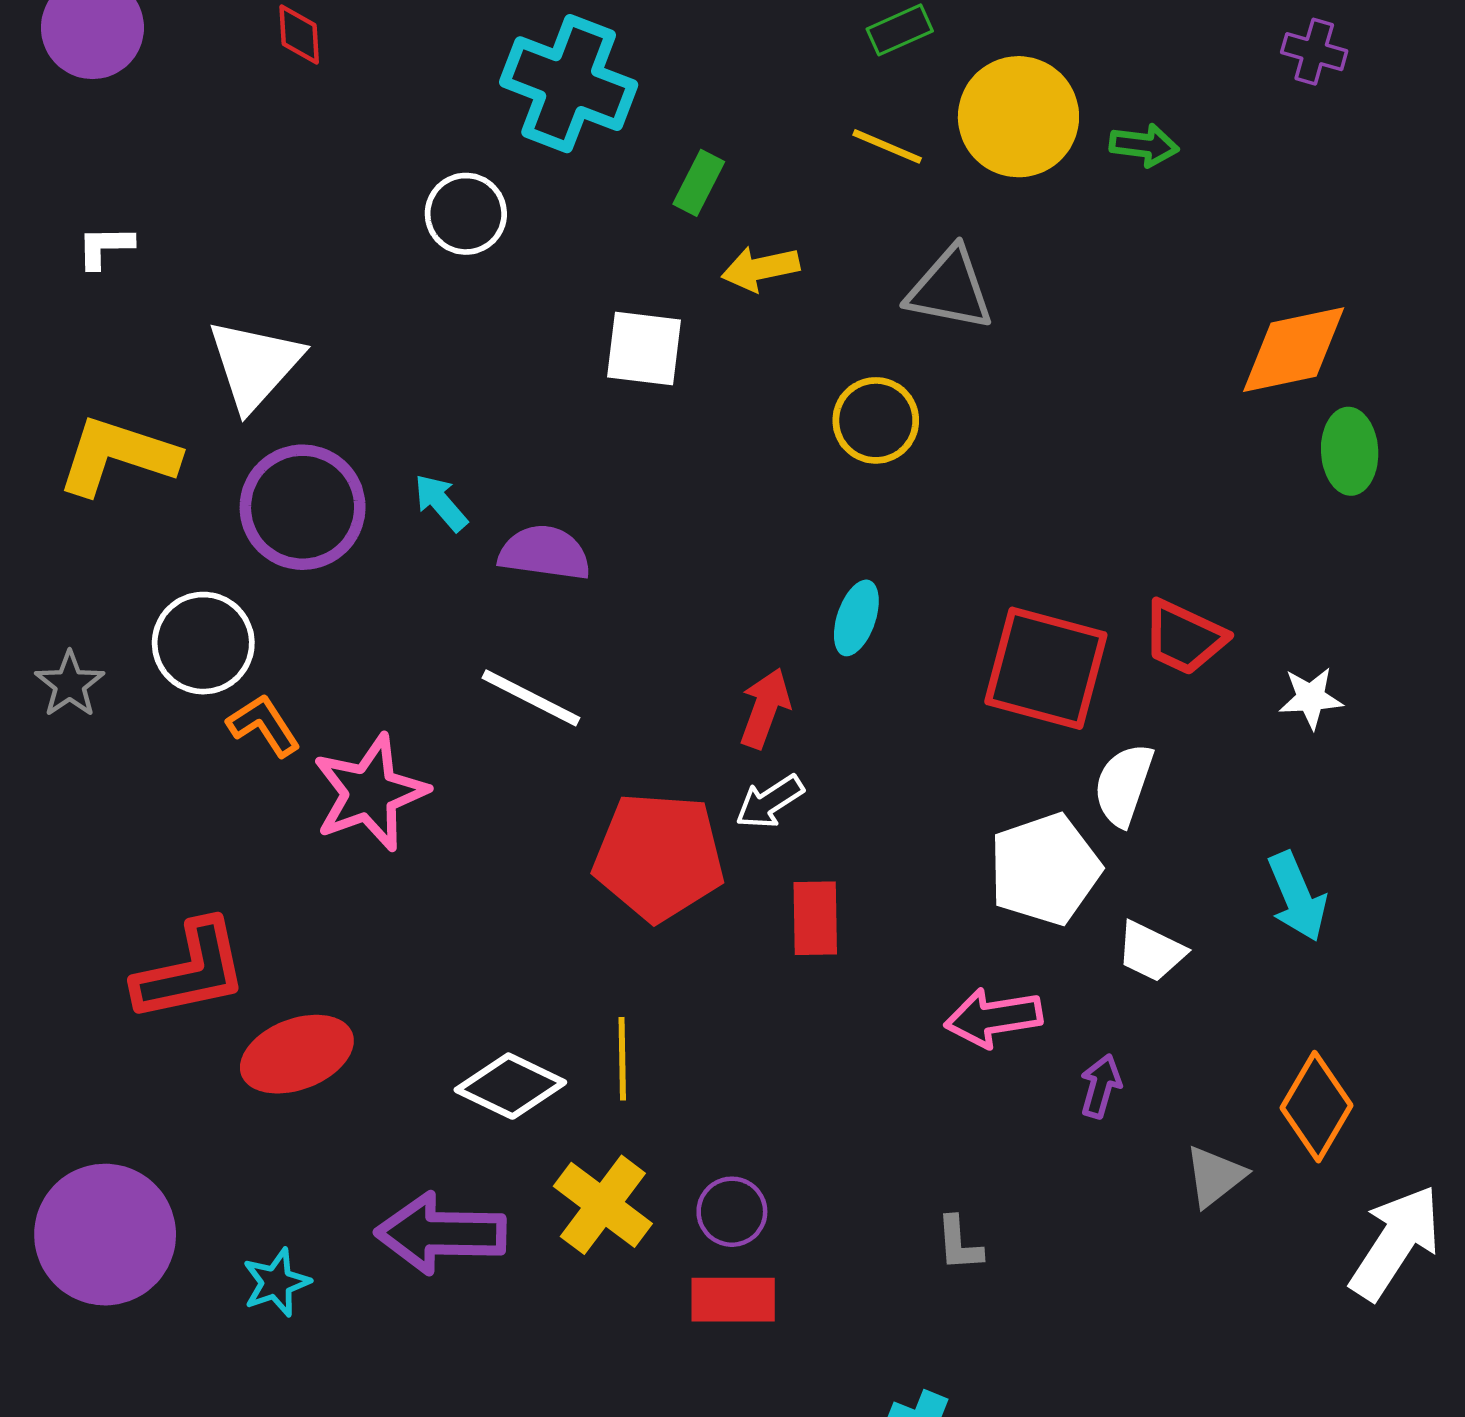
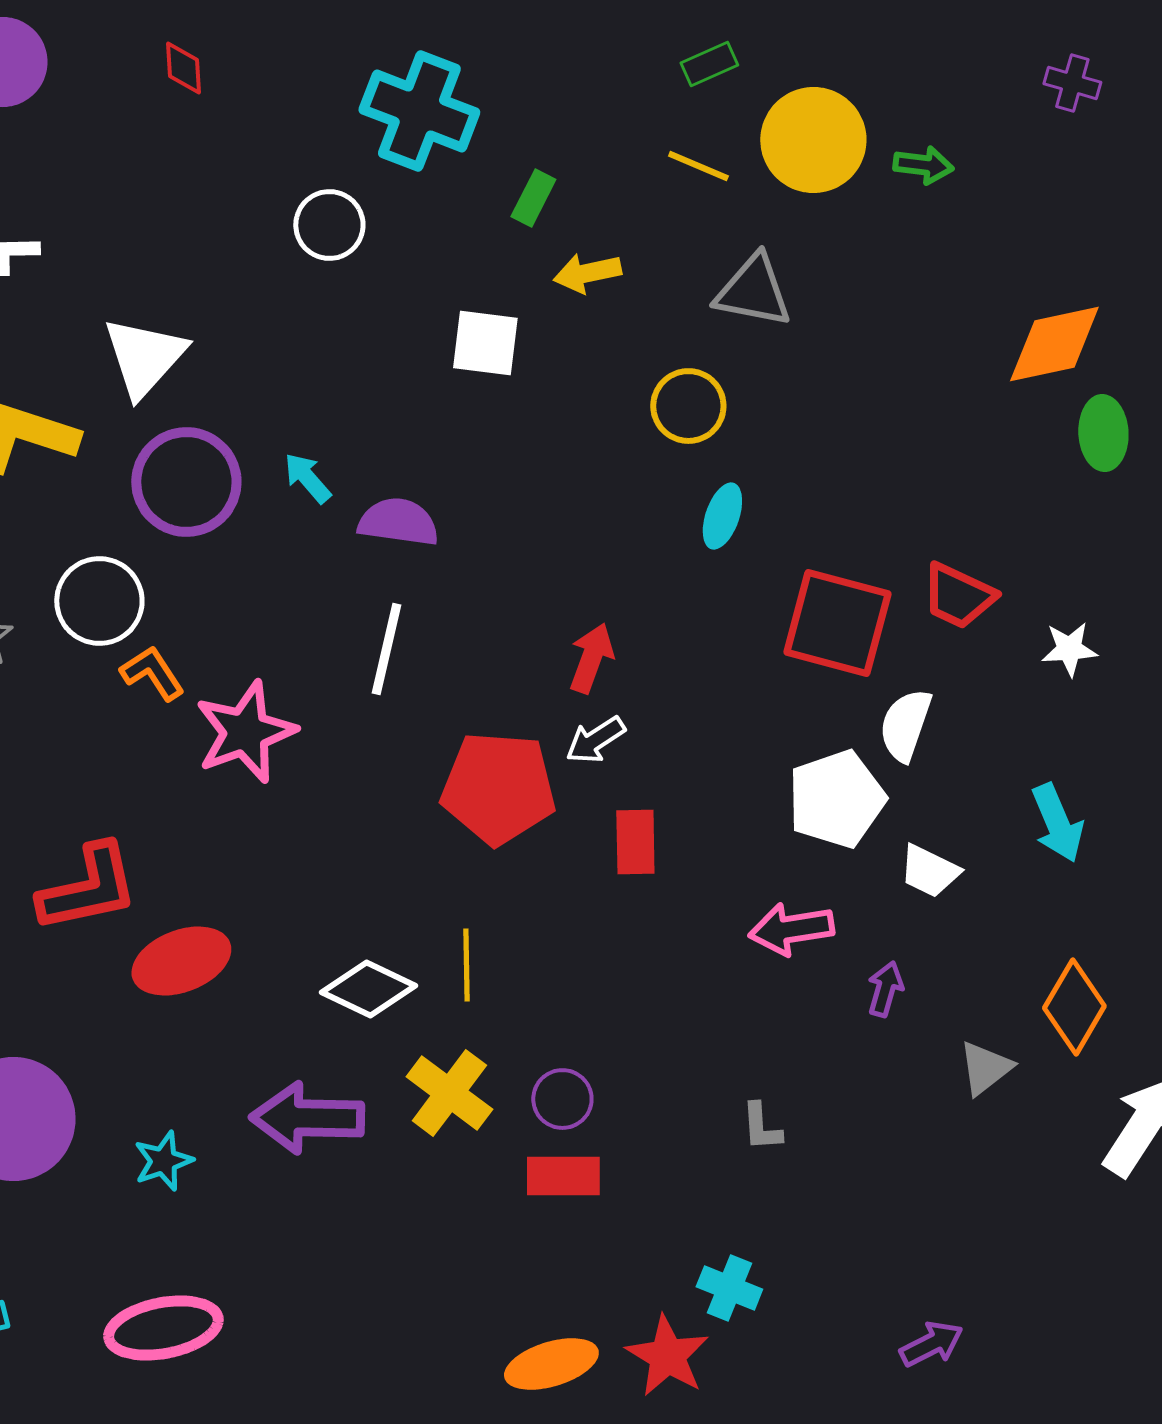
cyan ellipse: (856, 618) -> (722, 516), moved
white line: (531, 698) -> (386, 649), turned 76

